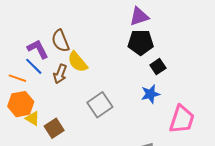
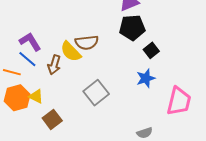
brown semicircle: (60, 41) -> (87, 42), moved, turned -70
yellow triangle: (33, 118) -> (36, 96), moved

